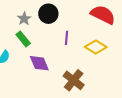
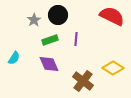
green rectangle: (23, 39) -> (50, 40), moved, turned -70
yellow diamond: (96, 47) -> (113, 68), moved

